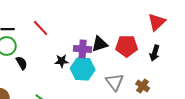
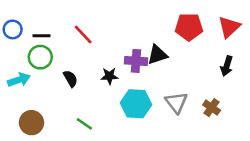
red pentagon: (127, 46) -> (189, 27), moved
black semicircle: (22, 63) -> (71, 79), moved
cyan hexagon: (83, 69) -> (136, 104), moved

